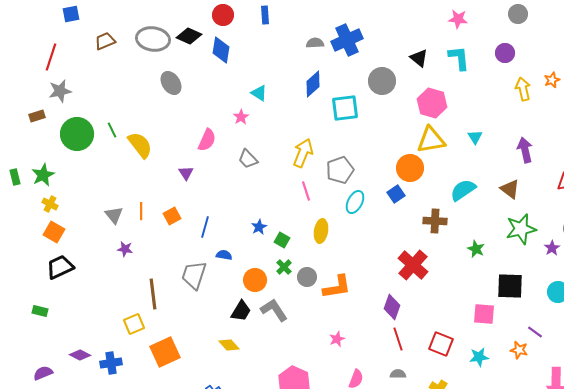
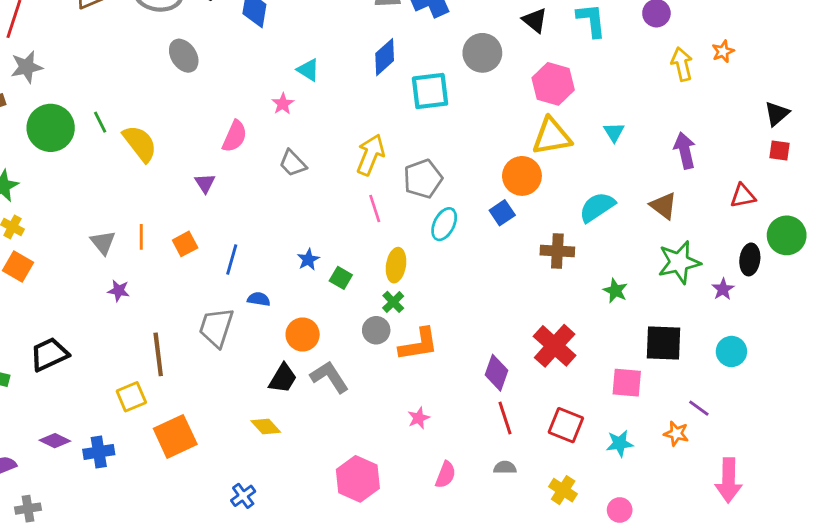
red cross: (413, 265) -> (555, 346), moved
black trapezoid: (60, 267) -> (49, 354), moved
green cross: (284, 267) -> (393, 302), moved

